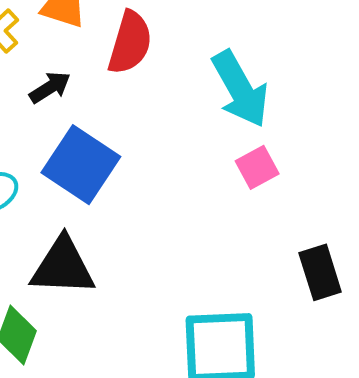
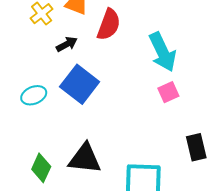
black triangle: (63, 267) -> (85, 159), moved

